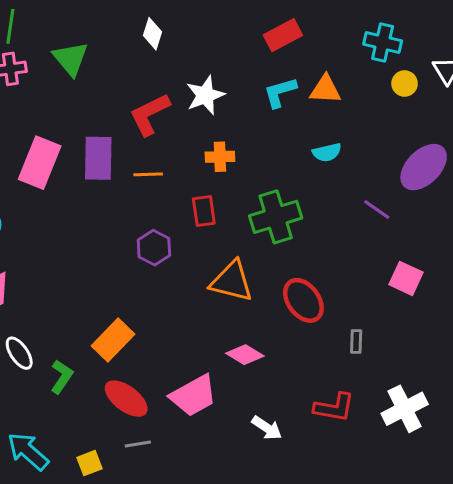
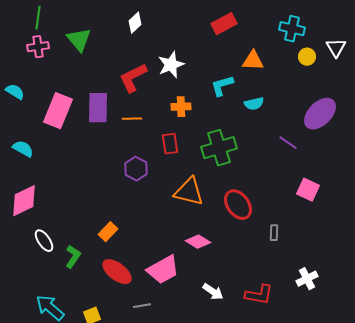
white diamond: (153, 34) -> (135, 23), turned 30
cyan L-shape: (280, 92) -> (222, 86), moved
orange rectangle: (113, 340) -> (108, 232), size x0.7
red L-shape: (334, 407) -> (259, 295), moved
white cross: (405, 409) -> (307, 279), size x0.7
gray line: (138, 444) -> (142, 306), moved

